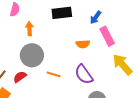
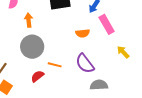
yellow arrow: (122, 65) -> (123, 52), size x0.6
red semicircle: (20, 77) -> (37, 76), moved

